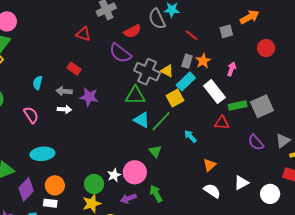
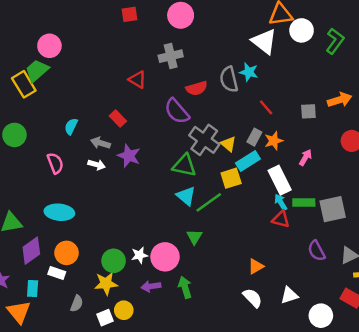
cyan arrow: (190, 136) -> (281, 202), moved

